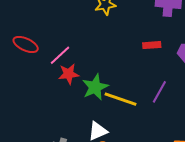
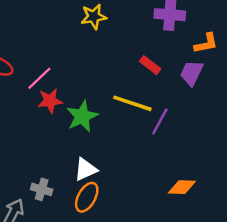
red rectangle: (152, 45) -> (150, 65), turned 42
yellow line: (121, 99) -> (132, 103), moved

